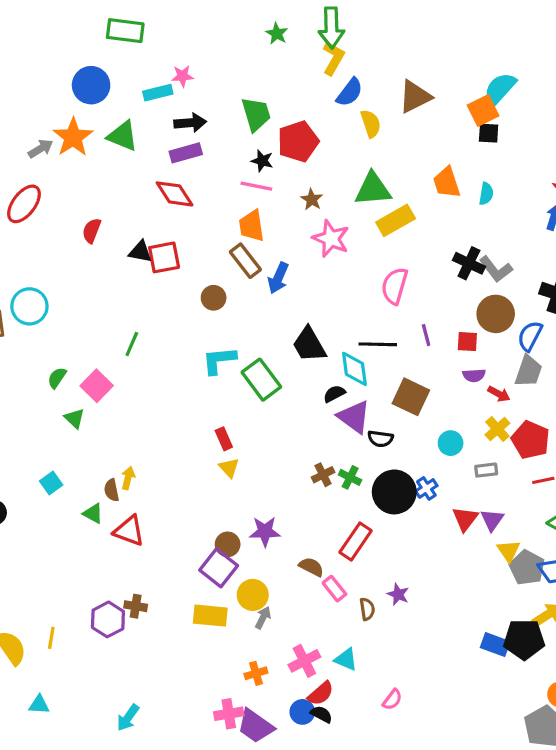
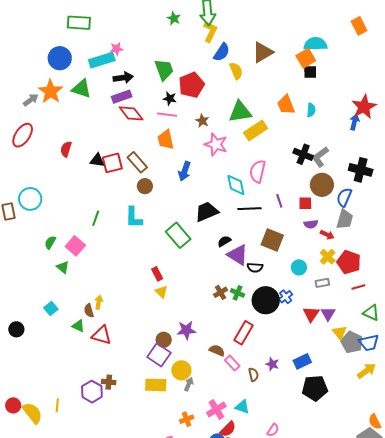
cyan semicircle: (500, 89) -> (315, 44), turned 50
cyan rectangle: (158, 93) -> (102, 60), size x1.4
red diamond: (175, 194) -> (131, 113), moved
brown rectangle: (245, 261) -> (137, 162), moved
gray L-shape: (496, 269) -> (320, 157), turned 95
black trapezoid: (309, 345) -> (207, 212), turned 100
cyan L-shape: (219, 360) -> (134, 217), moved, turned -80
cyan diamond: (354, 369) -> (236, 185), moved
black pentagon: (524, 639) -> (315, 388), moved
blue rectangle: (495, 645) -> (302, 361), moved, turned -42

